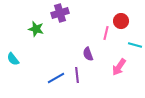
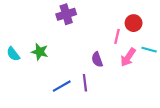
green star: (36, 29) -> (40, 52), moved
cyan semicircle: (13, 59) -> (13, 54), moved
pink arrow: (119, 67) -> (128, 57), moved

